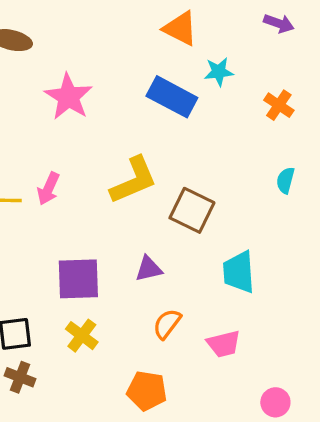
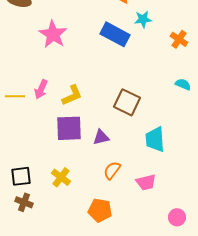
yellow L-shape: (134, 180) -> (72, 95), moved, size x0.7
cyan semicircle: (285, 180) -> (183, 84), turned 98
purple square: (78, 279) -> (69, 128), moved

